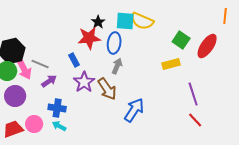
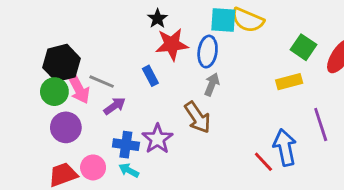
black star: (98, 22) -> (157, 19), moved
purple star: (84, 82) -> (157, 139), moved
blue arrow: (134, 110) -> (285, 147), moved, turned -45
red line: (195, 120) -> (263, 162), moved

